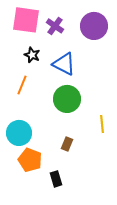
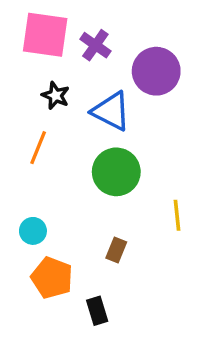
purple circle: (94, 26) -> (156, 71), moved
cyan circle: (19, 133) -> (33, 231), size x0.6

